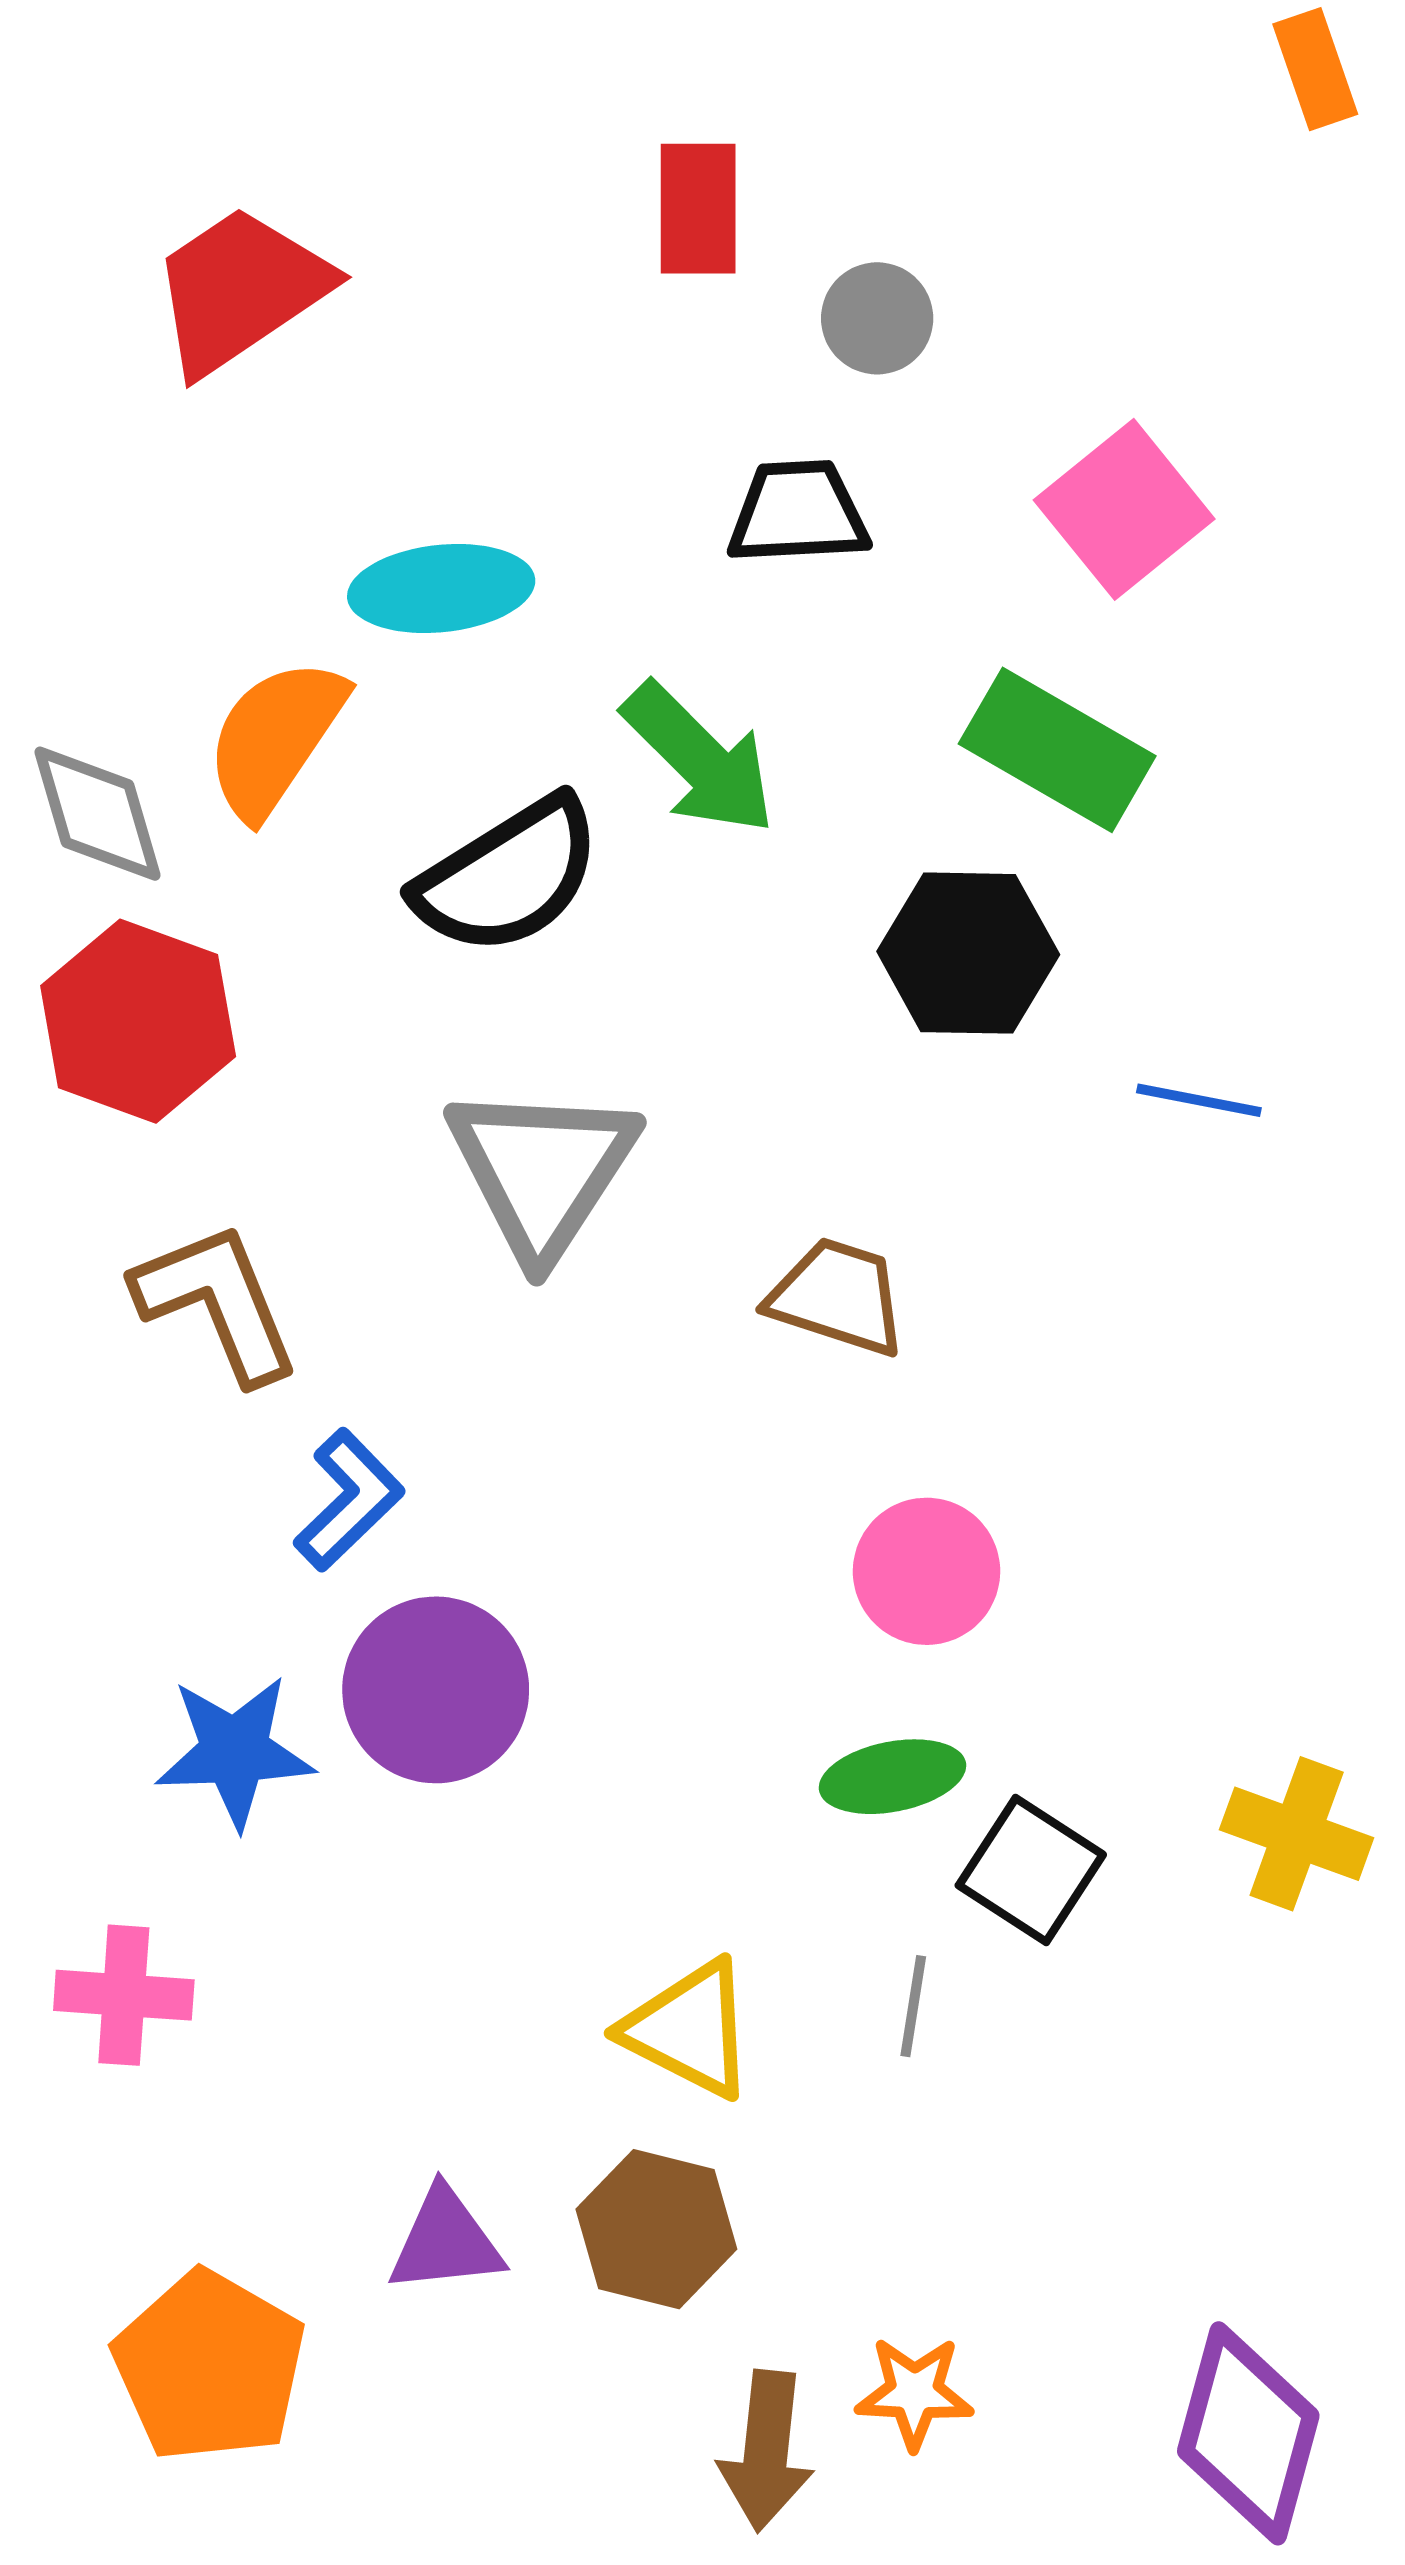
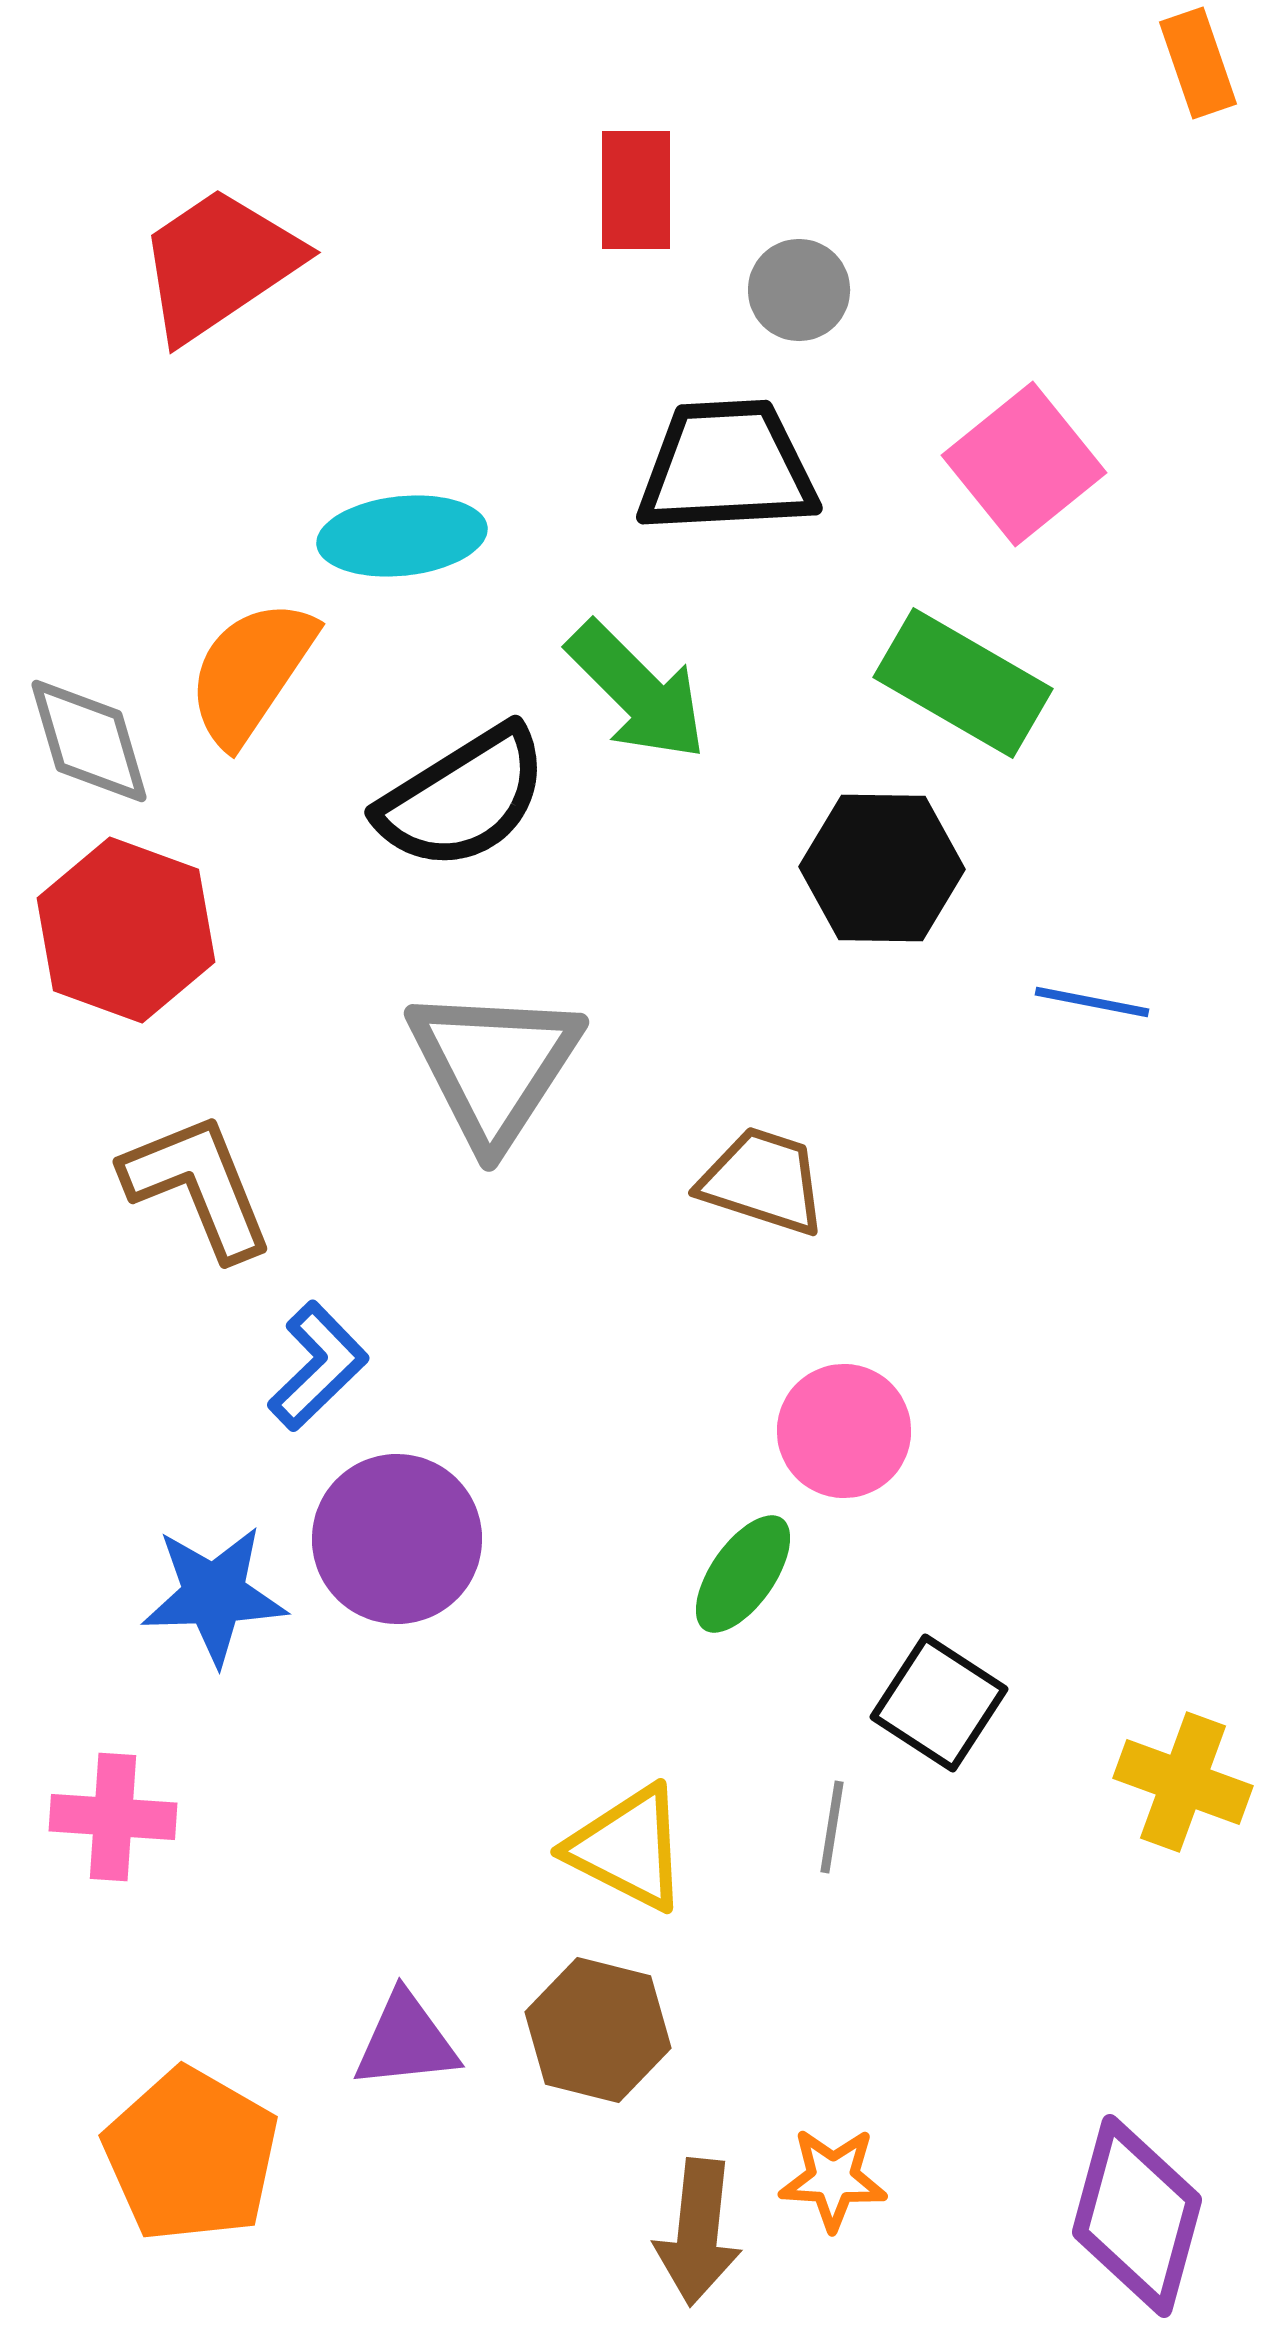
black trapezoid: (798, 513) -> (727, 467), size x1.4
green ellipse: (892, 1777) -> (743, 1574), moved, turned -44
yellow cross: (1297, 1834) -> (1183, 1782), moved

